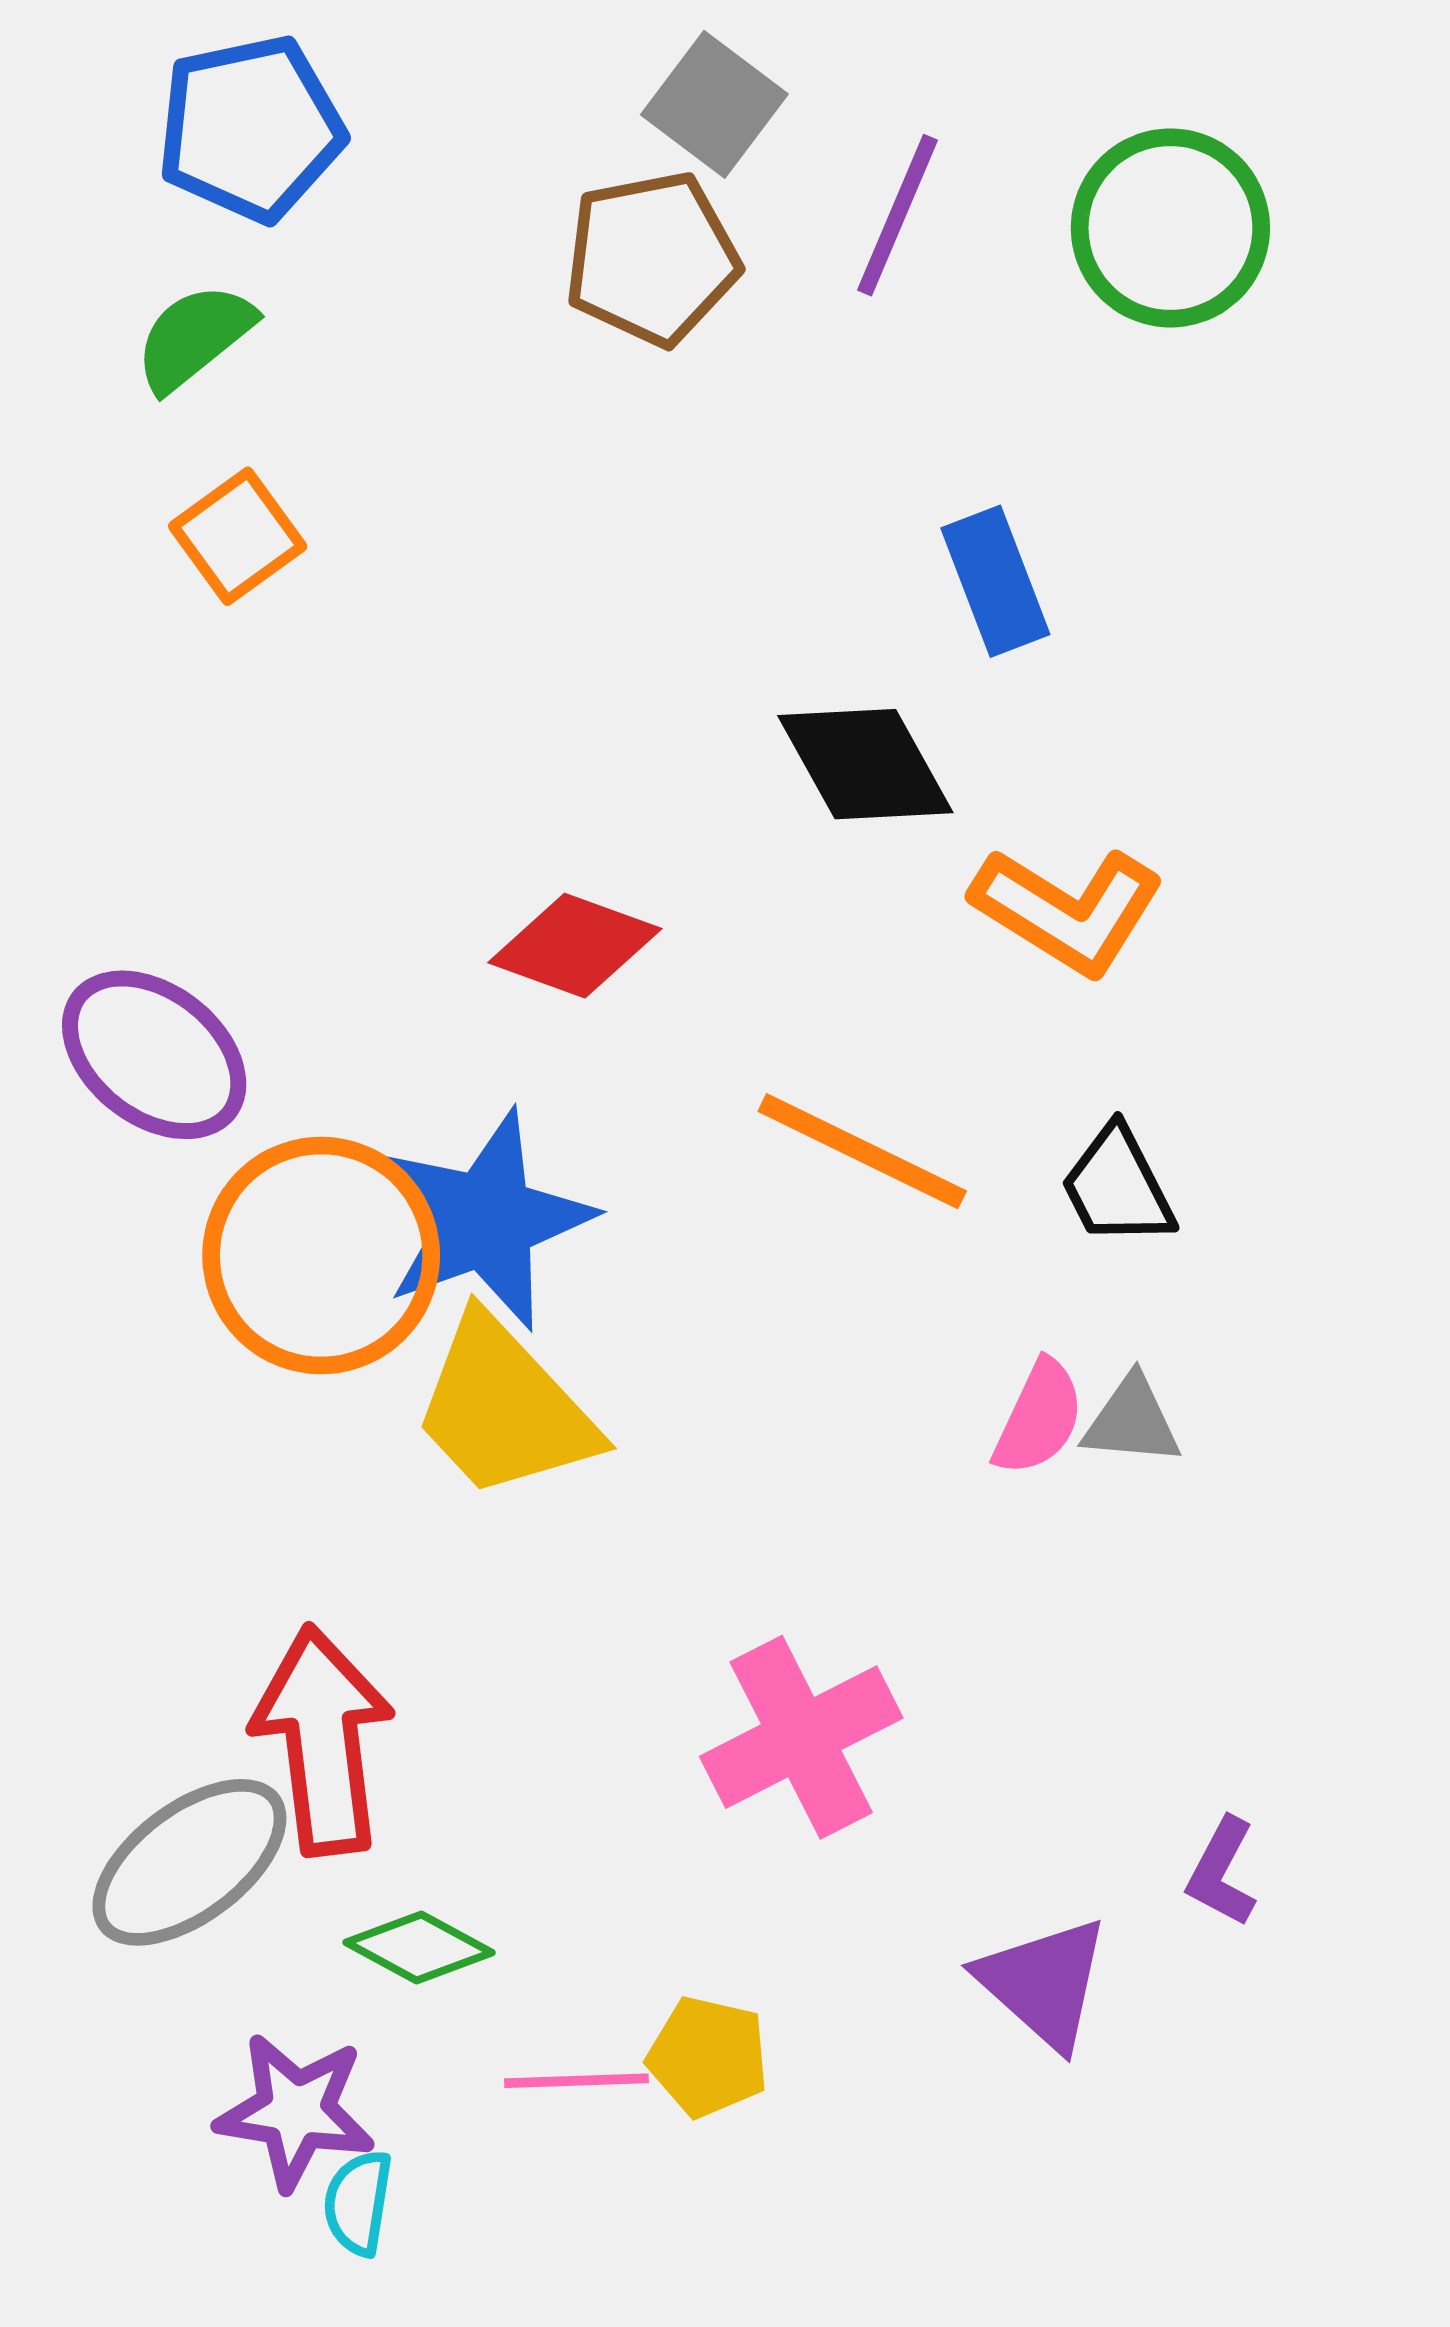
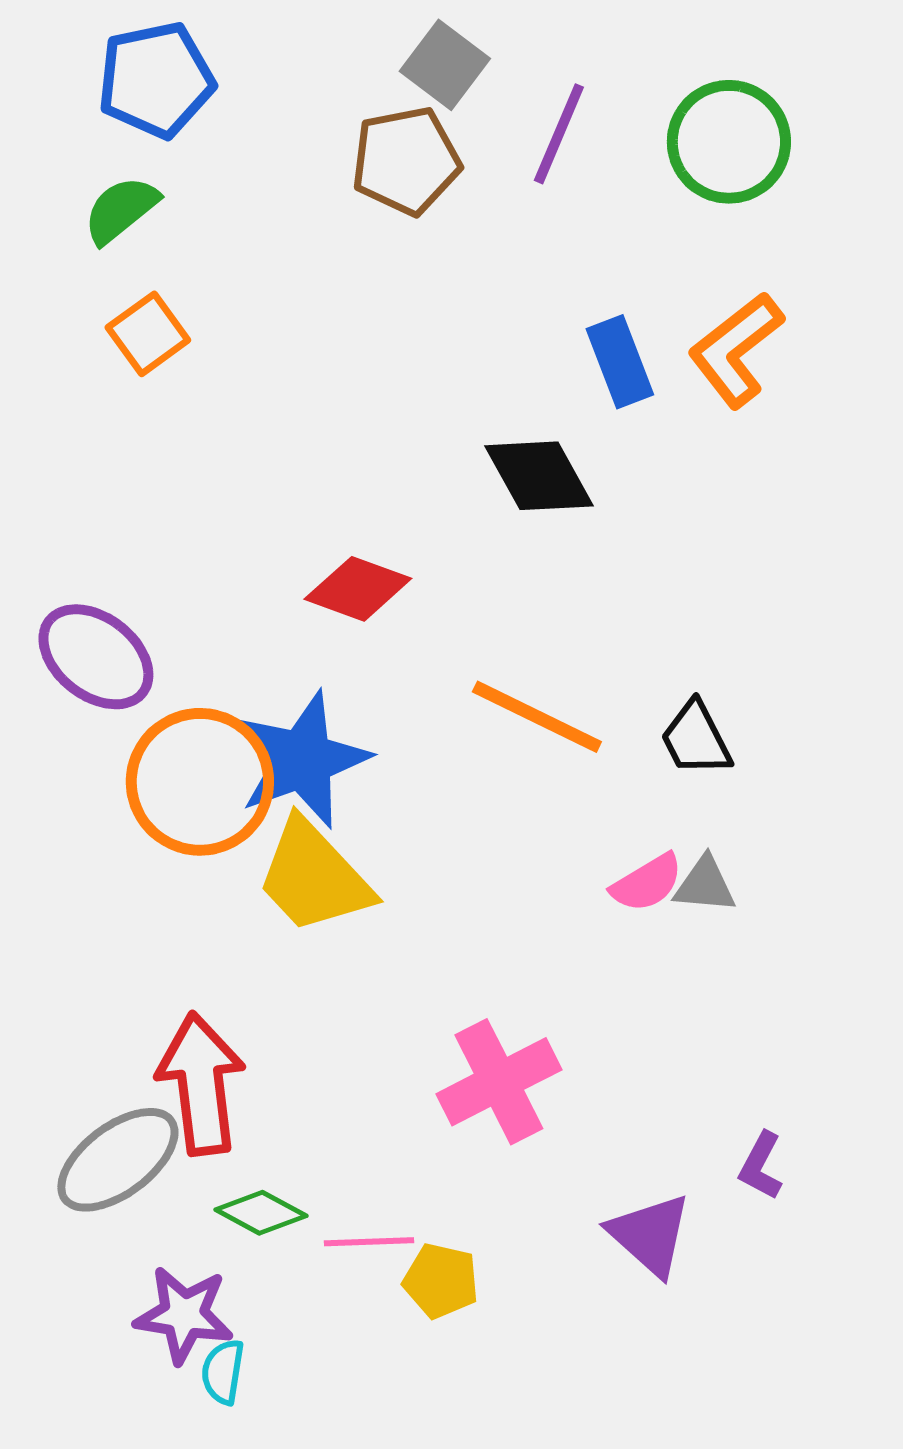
orange L-shape: (1068, 910) -> (736, 350), moved, turned 110
pink semicircle: (1039, 1418) -> (647, 883), turned 34
pink line: (576, 2081) -> (369, 1242), moved

